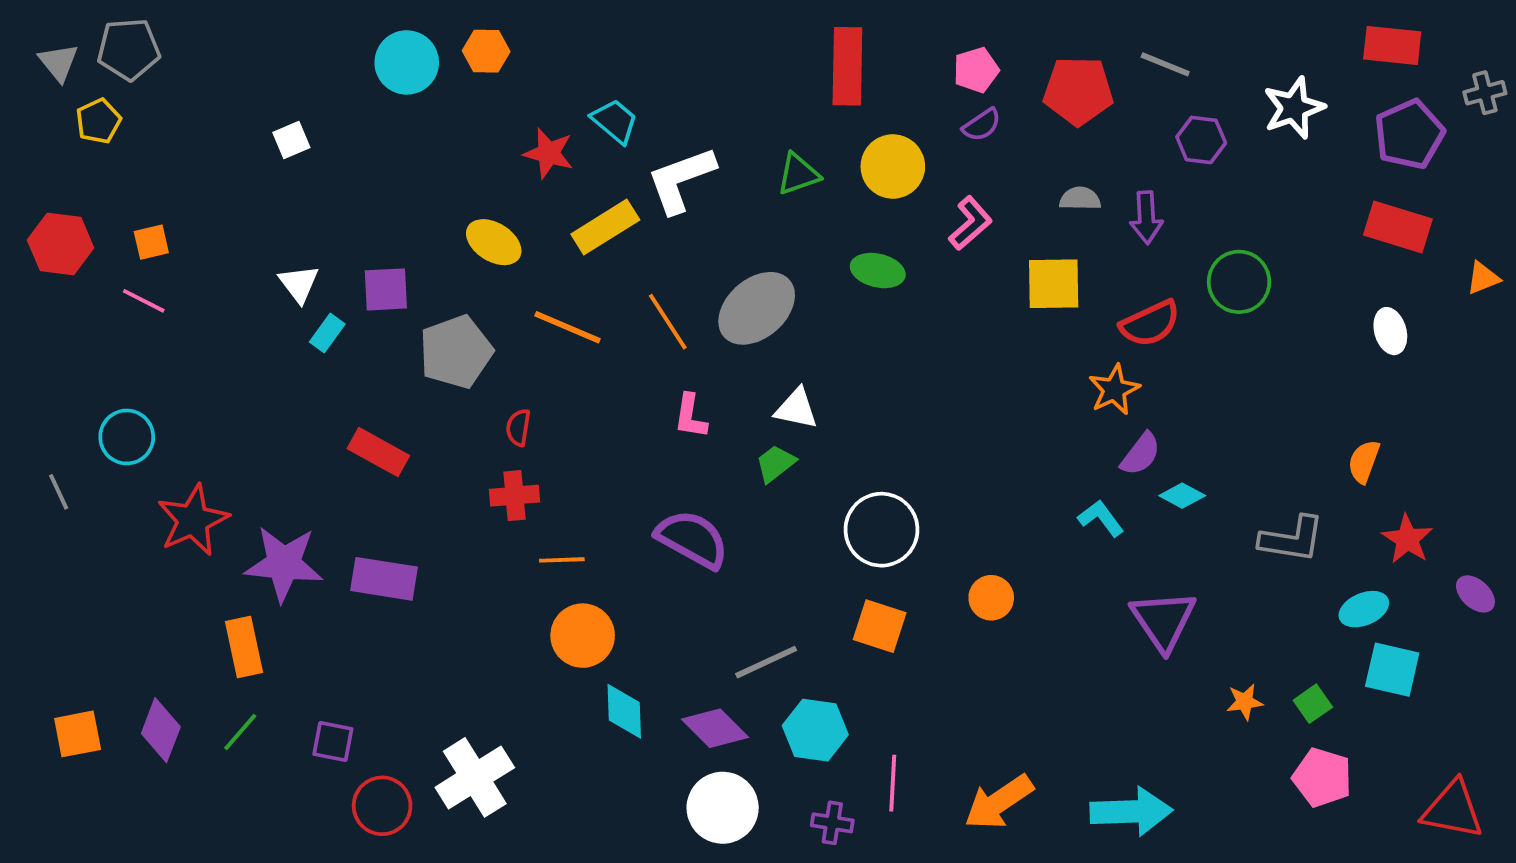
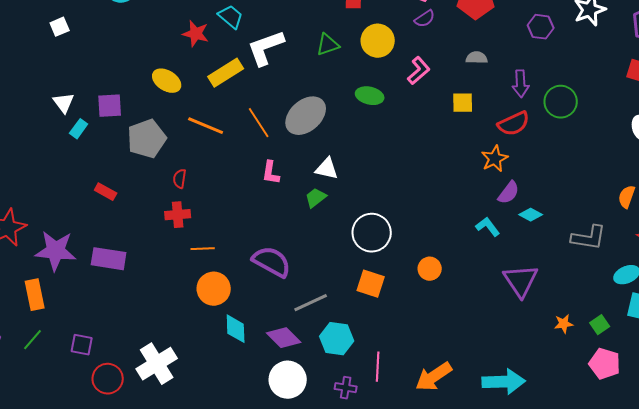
purple arrow: (1146, 218) -> (521, 84), moved
yellow square: (1054, 284) -> (463, 103), size x0.7
red rectangle: (378, 452) -> (106, 192), size x0.7
purple semicircle: (692, 539) -> (272, 262), moved

